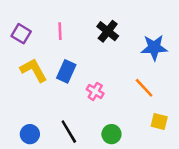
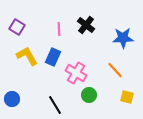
pink line: (60, 31) -> (59, 29), moved
pink cross: (95, 91) -> (76, 73), size x1.5
blue circle: (30, 134) -> (12, 99), moved
green circle: (111, 134) -> (89, 95), moved

